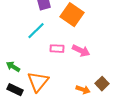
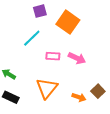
orange triangle: (38, 82) -> (47, 88), moved

